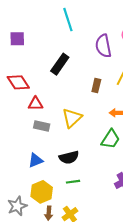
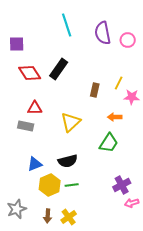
purple semicircle: (103, 46) -> (103, 33), moved
red diamond: (18, 82) -> (30, 73), moved
gray rectangle: (42, 126) -> (26, 126), moved
yellow hexagon: (42, 192) -> (50, 185), moved

